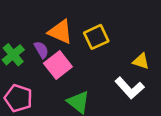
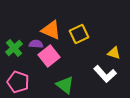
purple semicircle: (41, 50) -> (36, 44), turned -56

